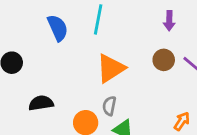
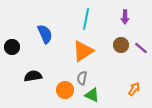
cyan line: (98, 19) -> (86, 19), moved
blue semicircle: (58, 28) -> (45, 34), moved

